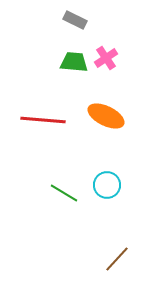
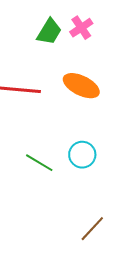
green trapezoid: (74, 62) -> (49, 32), turned 116

